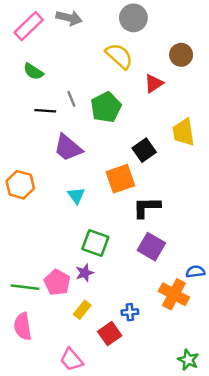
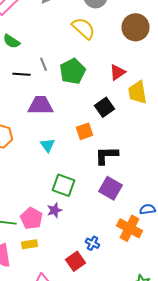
brown circle: (181, 55) -> (136, 27), size x1.4
red triangle: (154, 83) -> (118, 72), moved
purple trapezoid: (68, 148) -> (40, 105), turned 140
orange square: (120, 179) -> (84, 131), size x0.7
yellow rectangle: (82, 310) -> (30, 244), moved, turned 42
blue cross: (130, 312) -> (92, 243), turned 32

